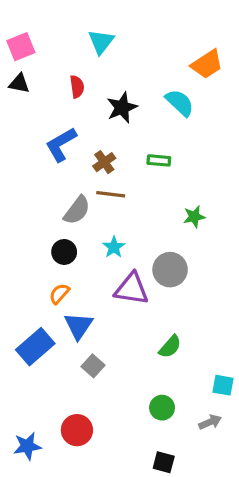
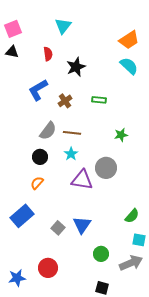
cyan semicircle: (180, 103) -> (129, 66), moved
brown line: (111, 194) -> (72, 133), moved
blue triangle: (79, 326) -> (82, 225), moved
green semicircle: (170, 347) -> (132, 216), moved
gray arrow: (210, 422) -> (131, 263), size x1.6

